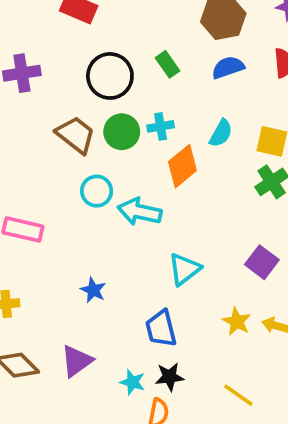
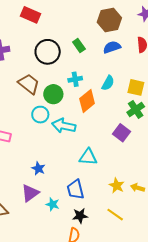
green circle: (122, 132) -> (53, 94), moved
purple square: (262, 262) -> (121, 133), moved
cyan triangle: (184, 269) -> (88, 157), turned 42
purple triangle: (77, 361) -> (30, 193), moved
cyan star: (132, 382) -> (53, 204), moved
yellow line: (238, 395) -> (115, 215), moved

